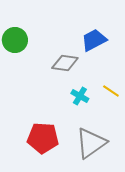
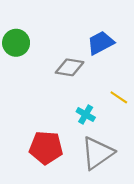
cyan cross: (80, 96) -> (86, 114), moved

